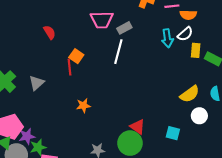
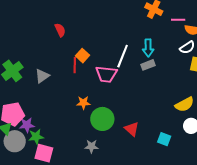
pink trapezoid: (102, 20) -> (106, 74), moved
gray rectangle: (124, 28) -> (148, 65), moved
cyan arrow: (167, 38) -> (148, 48), moved
green circle: (130, 143) -> (102, 119), moved

